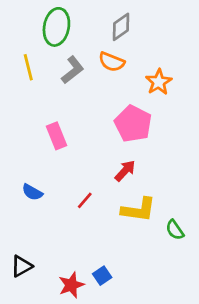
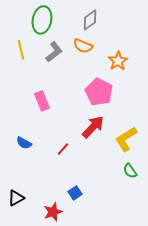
red arrow: (125, 171) -> (93, 127), size x1.4
yellow L-shape: (138, 210) -> (126, 139), moved, turned 140
blue square: (102, 276) -> (75, 193), moved

